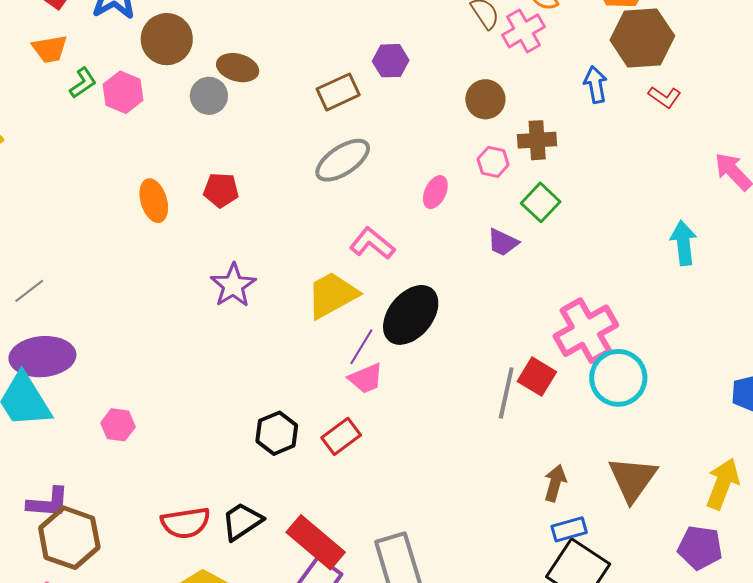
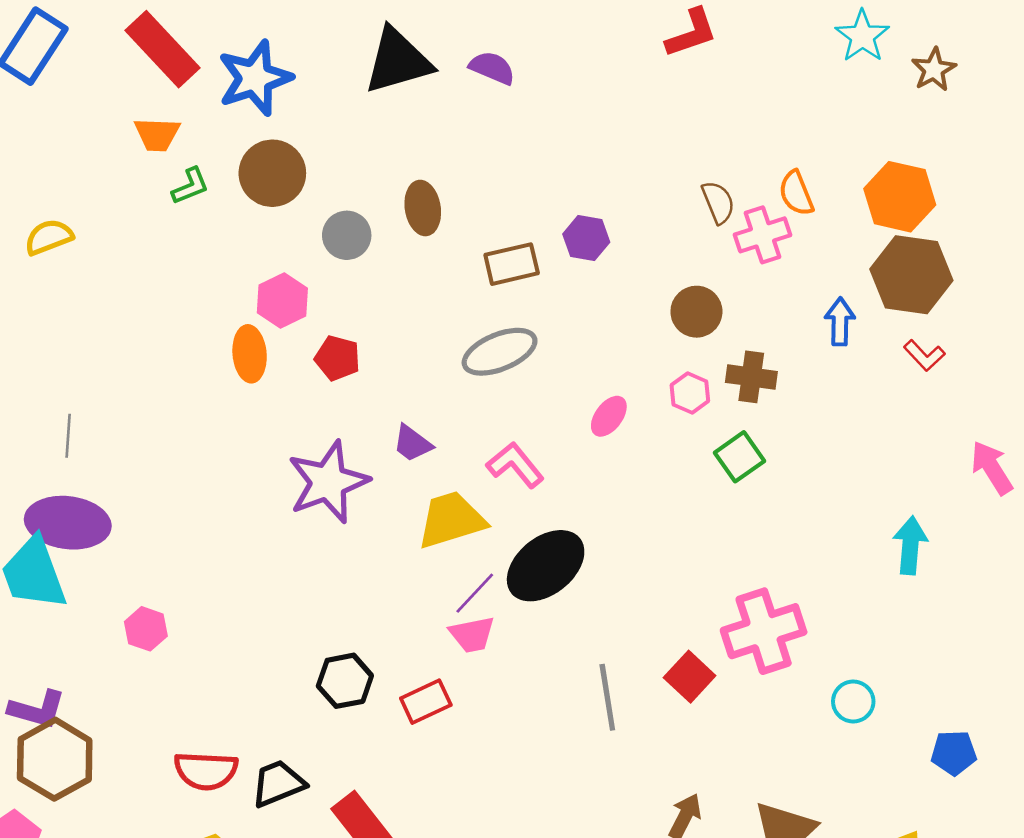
brown circle: (167, 39) -> (272, 173), moved
brown ellipse: (238, 68) -> (423, 208), moved, turned 54
pink hexagon: (123, 92) -> (282, 300), moved
purple trapezoid: (503, 242) -> (412, 443), moved
purple star: (233, 285) -> (328, 482), size x1.4
gray line: (29, 291) -> (68, 436), turned -60
cyan circle: (618, 378) -> (853, 702), moved, size x0.6
gray line: (506, 393) -> (607, 697), moved, turned -33

